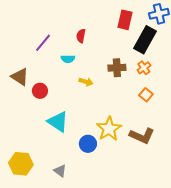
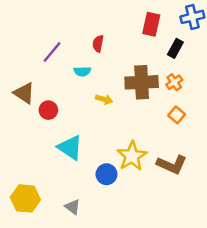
black rectangle: (145, 40) -> (175, 48), size x0.6
brown cross: (117, 68) -> (142, 82), size x1.5

